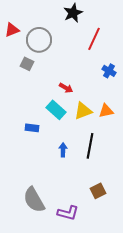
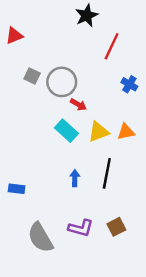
gray circle: (39, 40) -> (62, 82), moved
blue rectangle: (32, 128) -> (17, 189), moved
purple L-shape: (68, 213) -> (81, 228), moved

